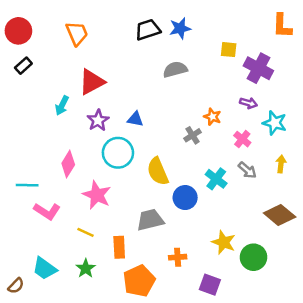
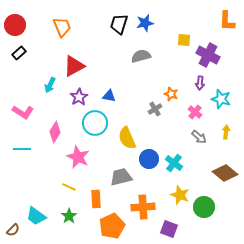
black trapezoid: (148, 30) -> (119, 24), turned -55
purple arrow: (249, 103) -> (200, 83), turned 80
cyan cross: (216, 179) -> (174, 163), moved
pink L-shape: (47, 211) -> (23, 112), moved
orange cross: (178, 257) -> (143, 207), size x1.6

